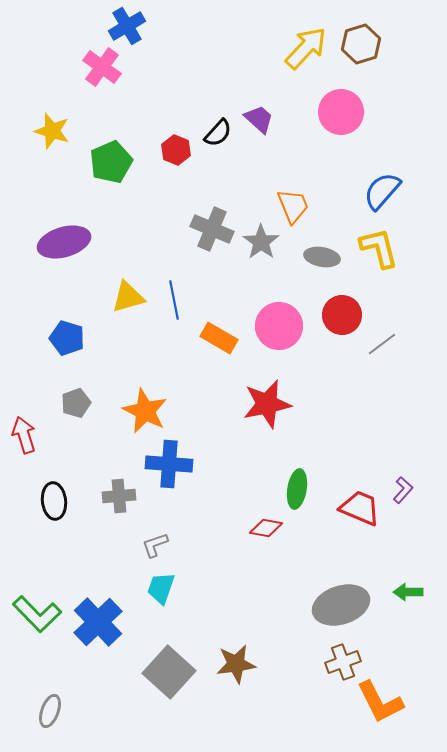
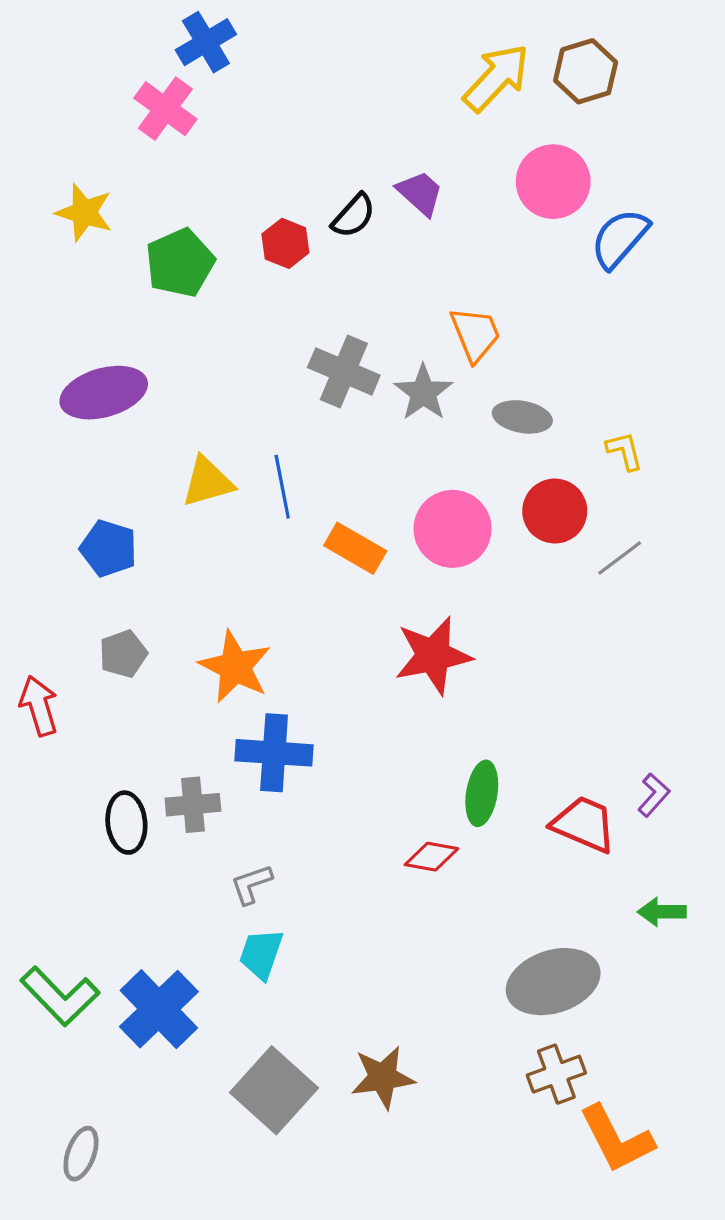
blue semicircle: (382, 191) -> (620, 238), moved
yellow L-shape: (379, 248) -> (625, 451), moved, size x0.6
black ellipse: (54, 501) -> (126, 823), moved
green arrow: (408, 592) -> (662, 912), moved

